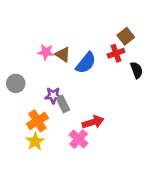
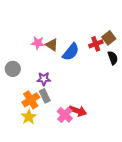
brown square: (126, 36) -> (109, 38), moved
gray rectangle: (63, 104) -> (45, 96), moved
red arrow: (93, 122) -> (78, 111), moved, turned 36

